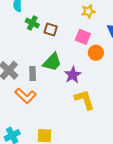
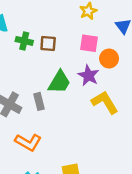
purple star: (73, 75) -> (88, 75), moved
orange L-shape: (26, 96) -> (28, 142), moved
yellow L-shape: (85, 100) -> (105, 102), moved

